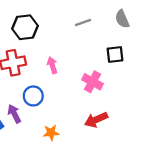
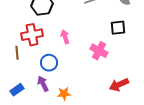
purple arrow: (14, 114) -> (43, 84), moved
red arrow: (96, 120) -> (119, 85), moved

